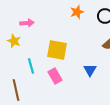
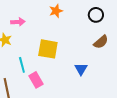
orange star: (77, 12) -> (56, 11), moved
pink rectangle: (55, 76) -> (36, 80), moved

